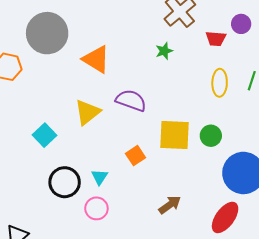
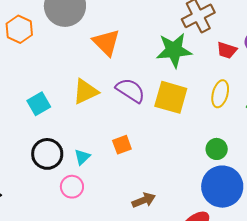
green star: (164, 51) -> (174, 50), size x2.0
yellow square: (174, 135) -> (171, 97), moved
green circle: (211, 136) -> (217, 149), moved

